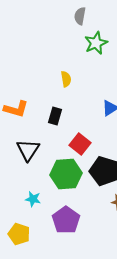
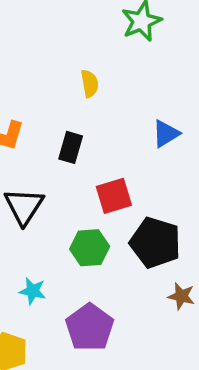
red square: (80, 144) -> (114, 196), turned 35
green hexagon: (66, 174) -> (90, 248), size x0.7

